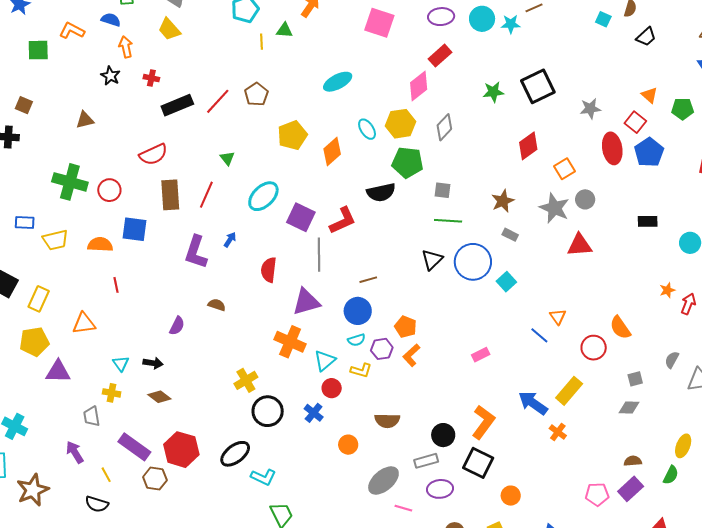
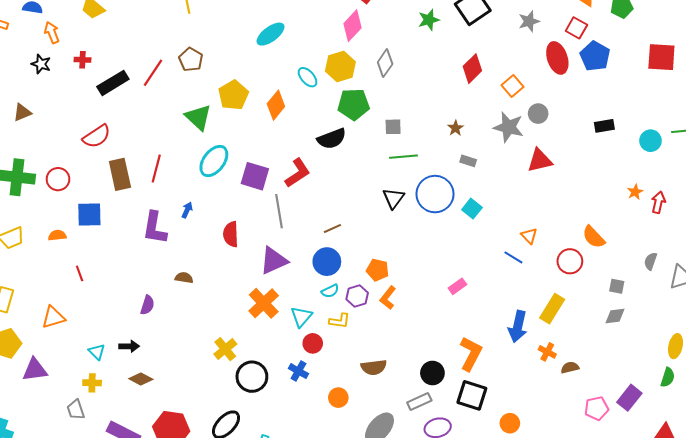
green triangle: (227, 158) -> (198, 117), moved, size x1.8
brown star: (503, 201) -> (455, 128), size x0.7
orange semicircle: (100, 245) -> (57, 235), size x0.7
orange cross: (290, 342) -> (264, 303), turned 32
gray square: (635, 379) -> (617, 286), turned 35
blue arrow: (533, 403) -> (518, 327), turned -104
brown semicircle: (633, 461) -> (570, 368), moved

